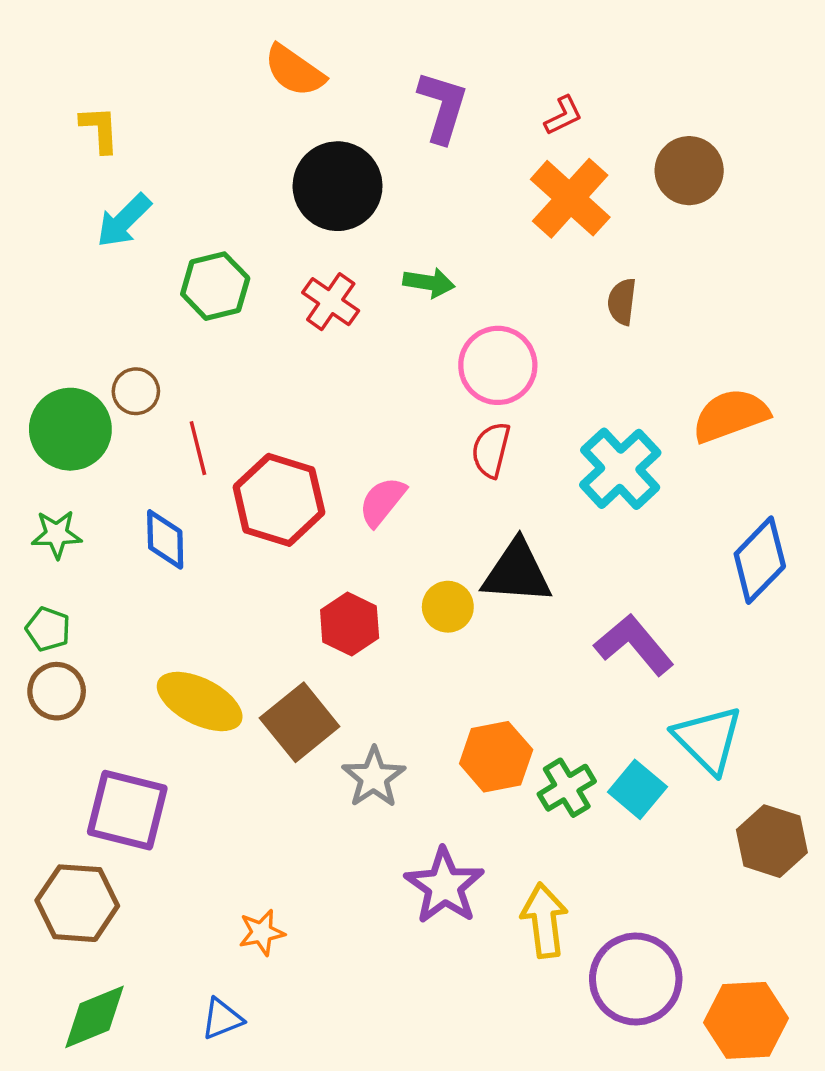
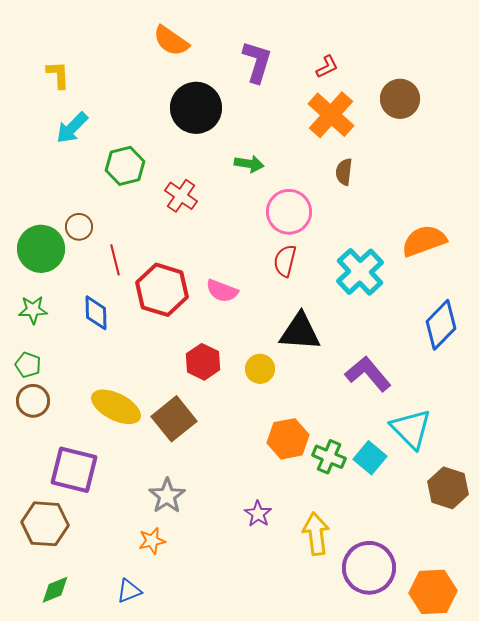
red cross: (331, 302) -> (181, 196), moved
brown semicircle: (622, 302) -> (344, 172), moved
pink semicircle: (382, 502) -> (222, 291), turned -108
yellow circle: (448, 607) -> (260, 369), moved
gray star: (374, 777) -> (167, 496), moved
green cross: (567, 788) -> (329, 457), turned -36
purple star: (444, 886) -> (258, 514), size x0.6
green diamond: (94, 1017) -> (55, 590), size x0.7

